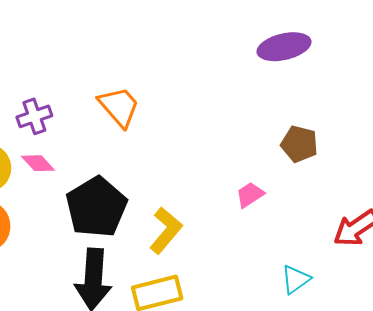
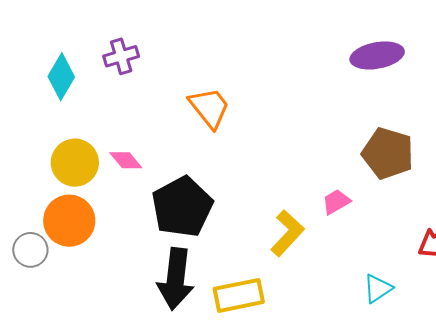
purple cross: (34, 116) -> (121, 56), moved
brown pentagon: (299, 144) -> (388, 153), size x1.4
yellow L-shape: (166, 230) -> (287, 233), moved

